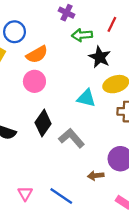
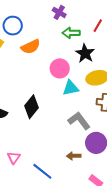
pink circle: (34, 81) -> (60, 68), moved
cyan triangle: (86, 98) -> (71, 88), turned -30
gray L-shape: (72, 138) -> (79, 121), moved
pink triangle: (25, 194) -> (14, 158), moved

